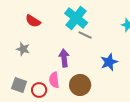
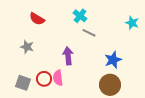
cyan cross: (76, 18) -> (80, 16), size x0.6
brown circle: (80, 85) -> (110, 85), moved
red circle: (39, 90) -> (44, 79), moved

